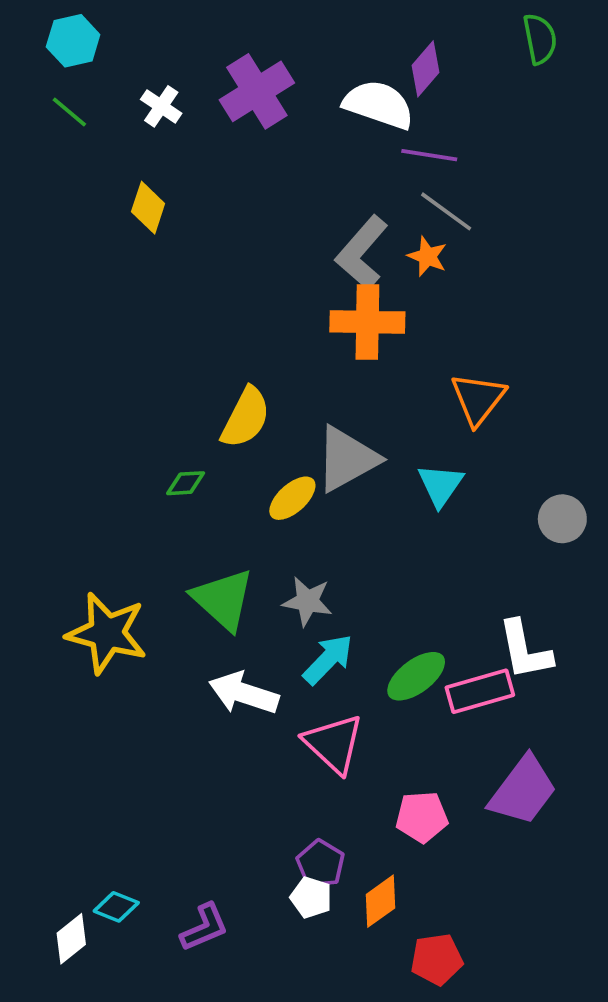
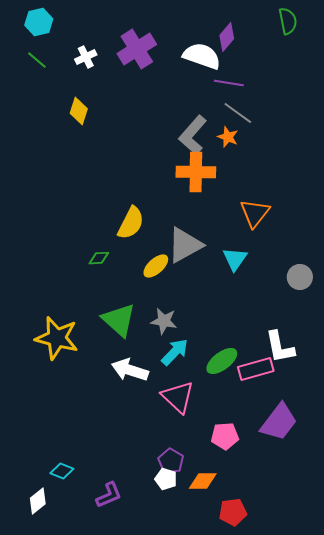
white cross: (161, 106) -> (86, 57), turned 30
orange diamond: (381, 901) -> (203, 481), turned 36
cyan diamond: (116, 907) -> (62, 471), moved

